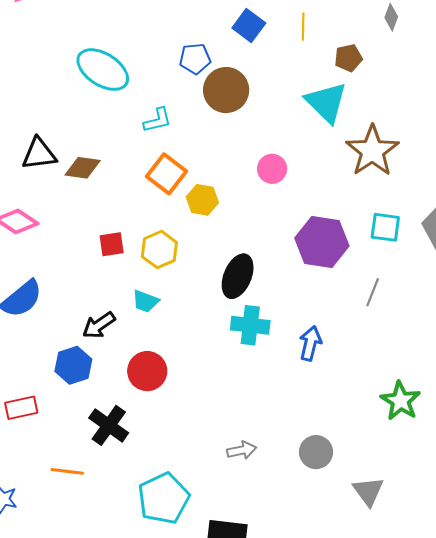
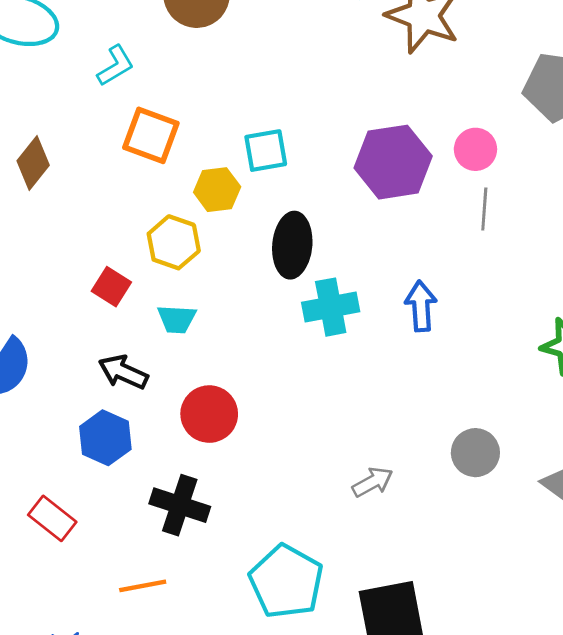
brown diamond: (83, 168) -> (33, 163), turned -42
pink circle: (272, 169) -> (475, 149), moved
yellow hexagon: (202, 200) -> (217, 190), moved
cyan square: (385, 227) -> (266, 151), moved
red square: (112, 244) -> (111, 287), moved, turned -32
black arrow: (99, 325) -> (123, 372), turned 76
red rectangle: (21, 408) -> (52, 518), turned 68

